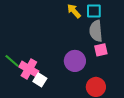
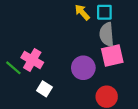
pink square: (101, 50) -> (112, 56), size x1.5
pink cross: (29, 69) -> (32, 60), moved

